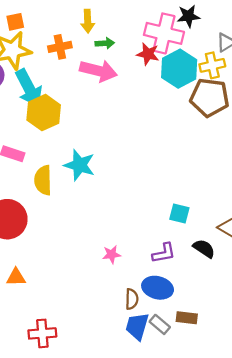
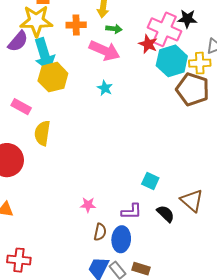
cyan star: (80, 165) -> (105, 88), moved, size x0.6
blue ellipse: (158, 288) -> (121, 239), turned 70
brown semicircle: (132, 299) -> (100, 232), moved

